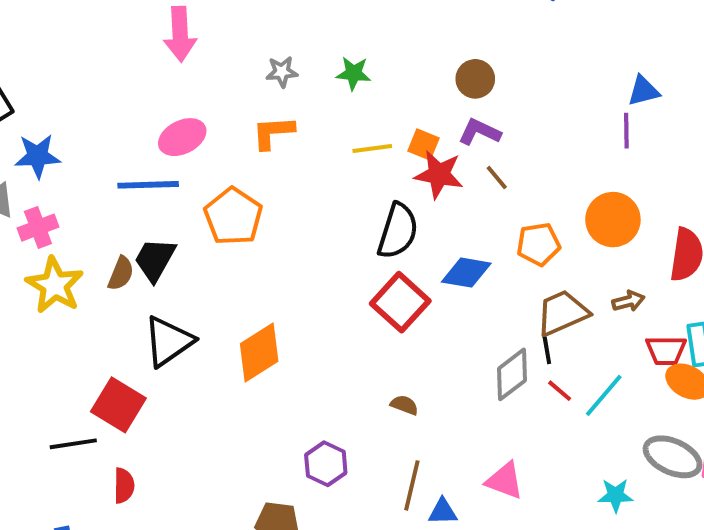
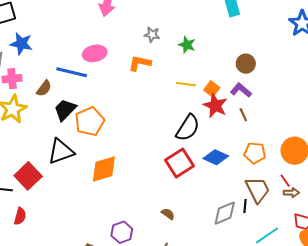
orange pentagon: (233, 217) -> (90, 121), moved
brown semicircle: (121, 273) -> (44, 88), moved
brown trapezoid: (562, 313) -> (257, 190), turned 72
red line: (560, 391) -> (285, 181), moved

